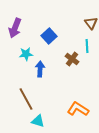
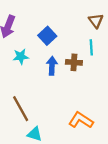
brown cross: (72, 59) -> (74, 62), turned -32
blue arrow: (40, 69) -> (52, 66), moved

